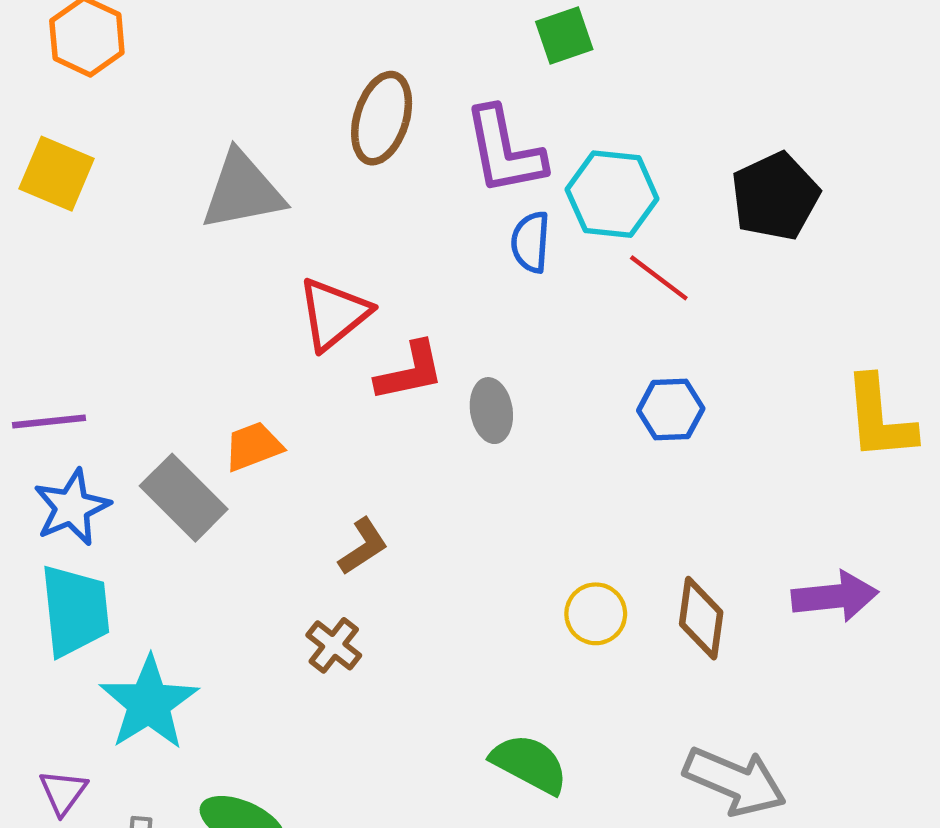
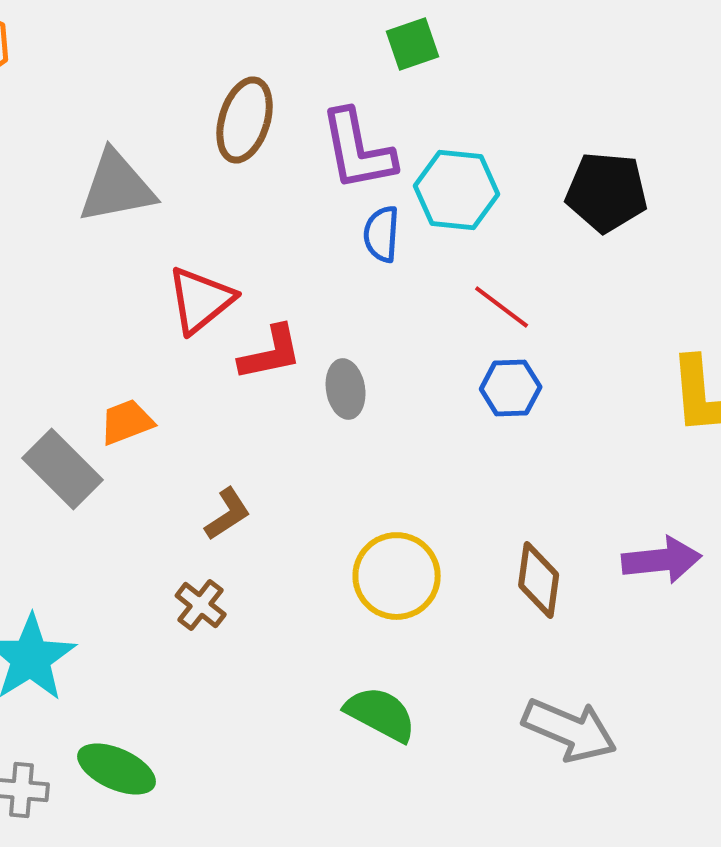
black pentagon: (775, 196) -> (607, 192), turned 30
red line: (659, 278) -> (502, 307), moved
yellow circle: (596, 614) -> (397, 576), moved, size x1.5

